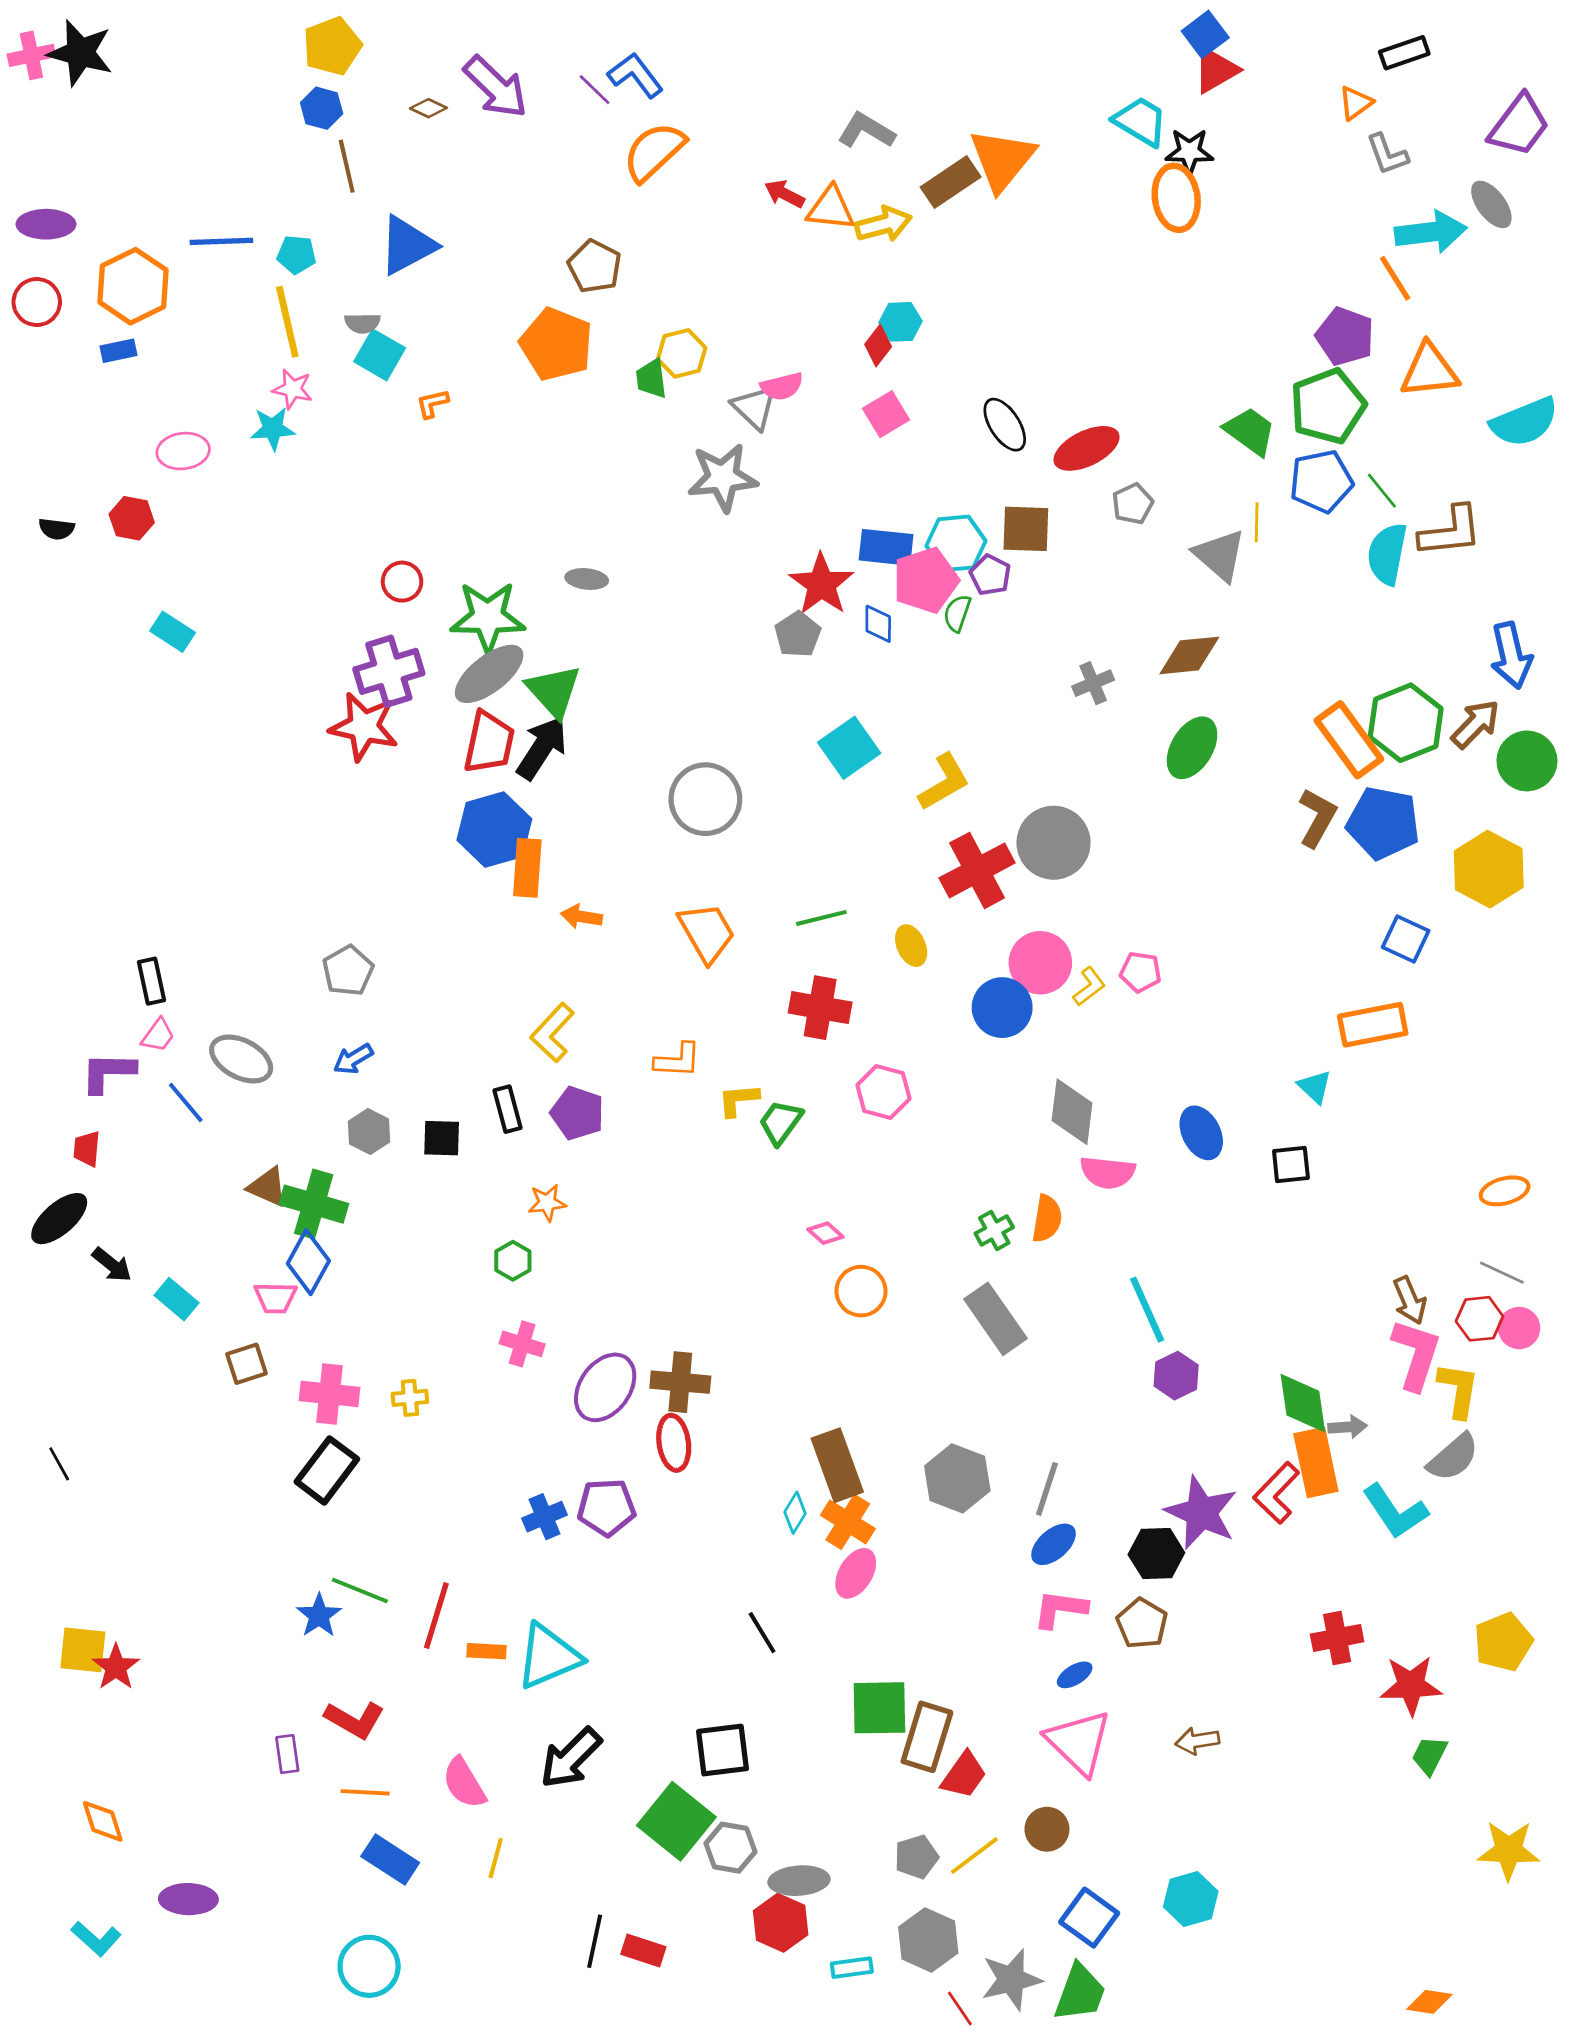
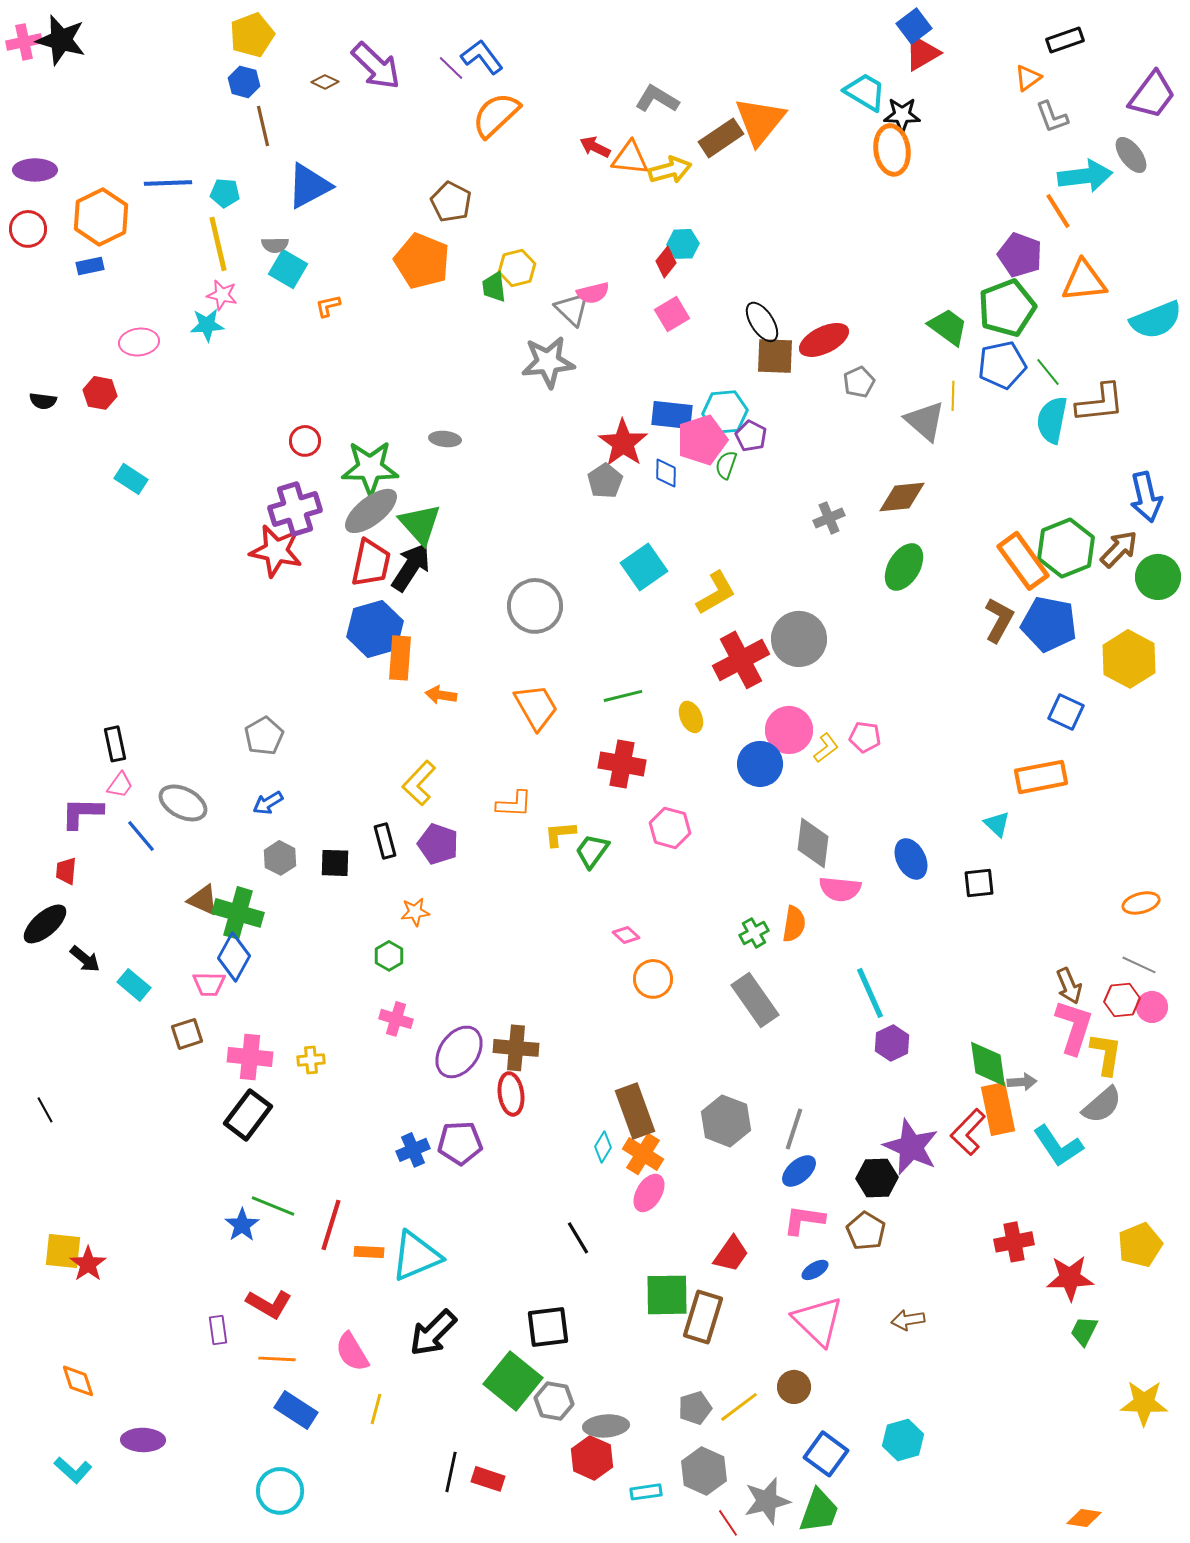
brown square: (1026, 529) -> (775, 356), moved
red trapezoid: (964, 1775) -> (731, 1254), moved

